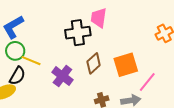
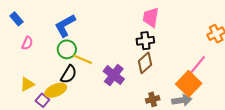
black cross: (78, 33) -> (145, 41), moved, size x0.7
orange square: (126, 65) -> (189, 84), moved, turned -30
pink line: (147, 82) -> (197, 65), moved

